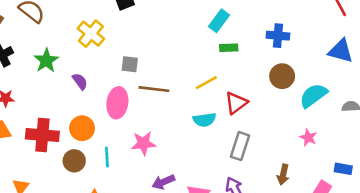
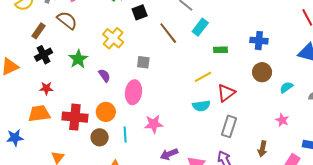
cyan rectangle: (219, 21) -> (200, 27), moved
brown line: (154, 89) -> (168, 33), moved, turned 45
cyan semicircle: (313, 95) -> (286, 87), size x0.6

